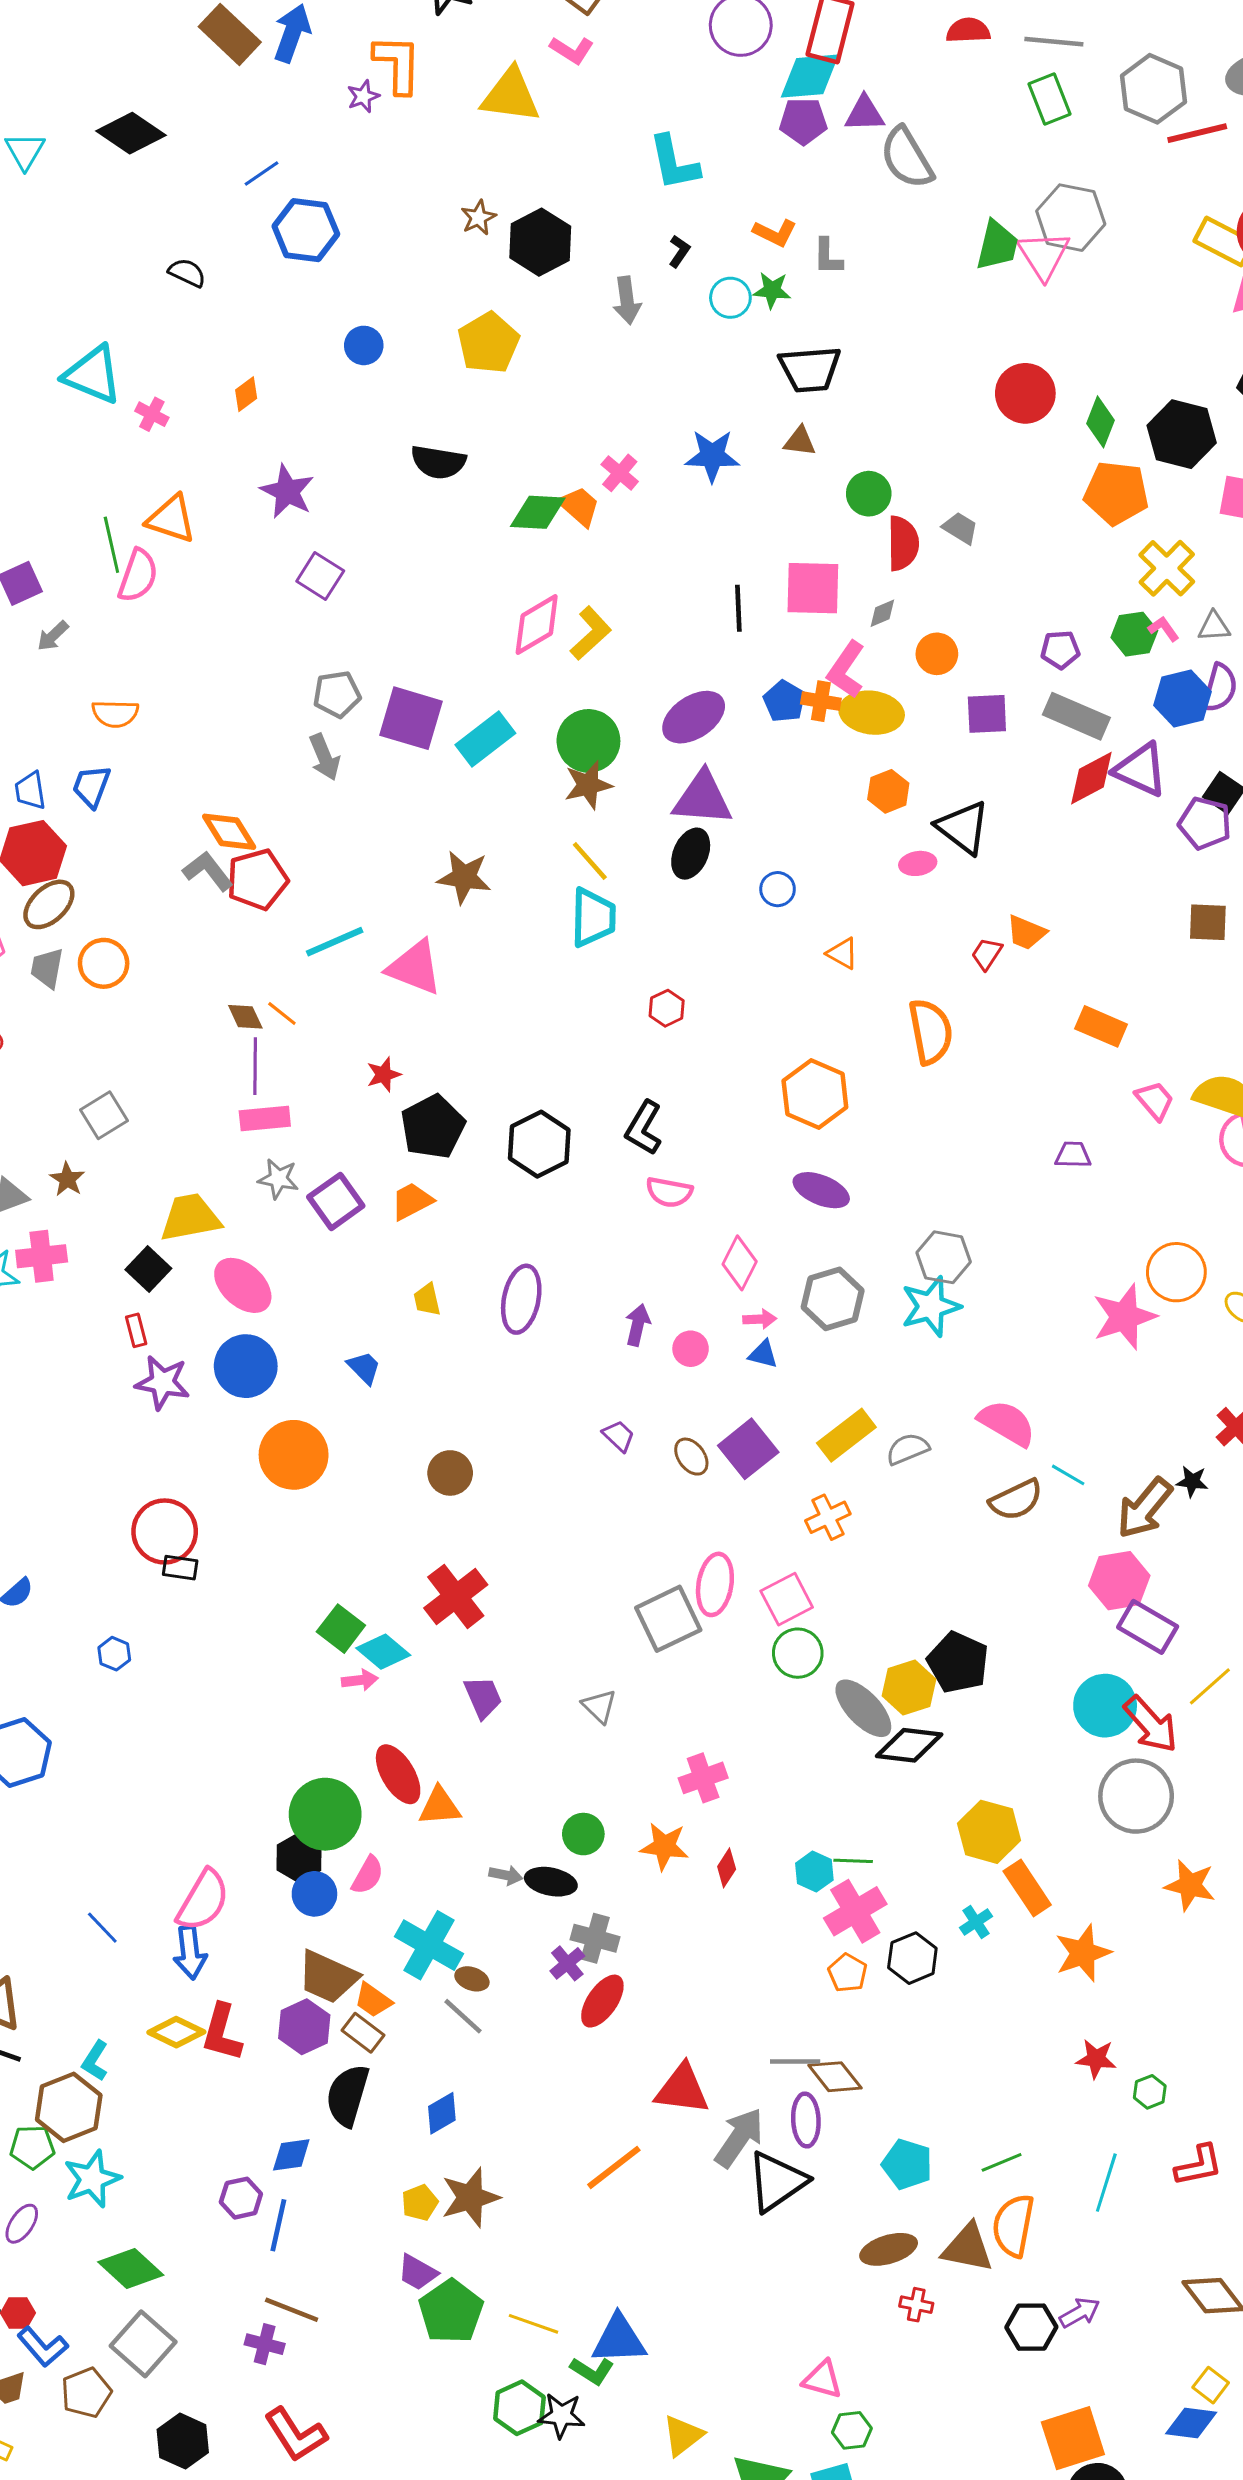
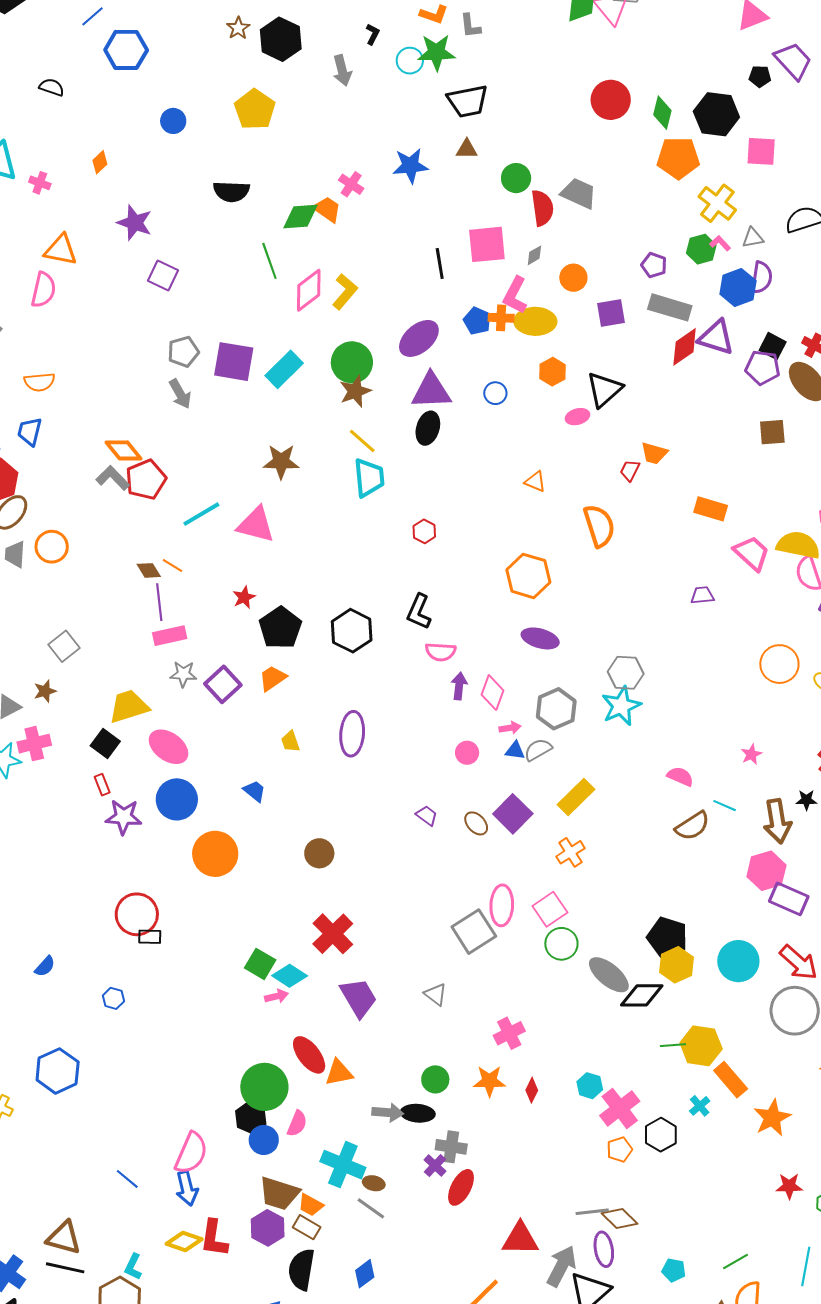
green star: (772, 290) -> (436, 52), size x1.5
gray trapezoid: (960, 528) -> (579, 193), size x1.5
green line: (111, 545) -> (269, 261), moved
purple pentagon: (1060, 650) -> (654, 265), turned 30
black triangle: (963, 827) -> (604, 389), turned 48
blue circle: (778, 889) -> (495, 393), moved
pink trapezoid: (1155, 1100) -> (752, 553), size x1.4
brown star: (67, 1179) -> (45, 691), turned 30
pink star: (1124, 1317) -> (751, 754), moved, size x0.5
purple arrow: (638, 1325) -> (459, 686), moved
pink semicircle: (1007, 1423) -> (680, 776), size x0.7
gray semicircle: (908, 1449) -> (538, 750), moved
brown arrow: (1145, 1508) -> (777, 821), turned -42
yellow hexagon: (909, 1687) -> (676, 965), moved
purple trapezoid: (483, 1697) -> (359, 998), size x1.4
cyan circle: (1105, 1706) -> (738, 961), moved
green line: (853, 1861) -> (673, 1045), moved
gray arrow: (506, 1875) -> (388, 1113), size x1.4
orange pentagon: (848, 1973) -> (619, 1149), turned 30
cyan pentagon: (907, 2164) -> (674, 1270), size x0.7

